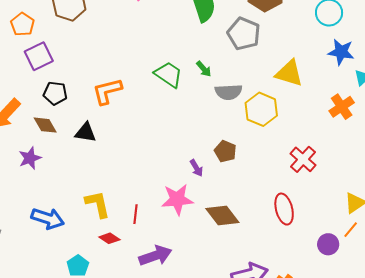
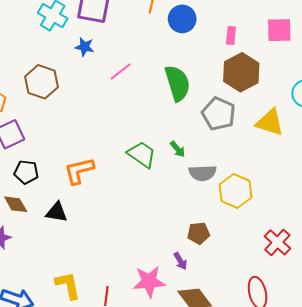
yellow triangle: (289, 73) -> (270, 122), moved
brown pentagon: (225, 151) -> (199, 233), turned -30
purple arrow: (196, 168) -> (180, 261), moved

